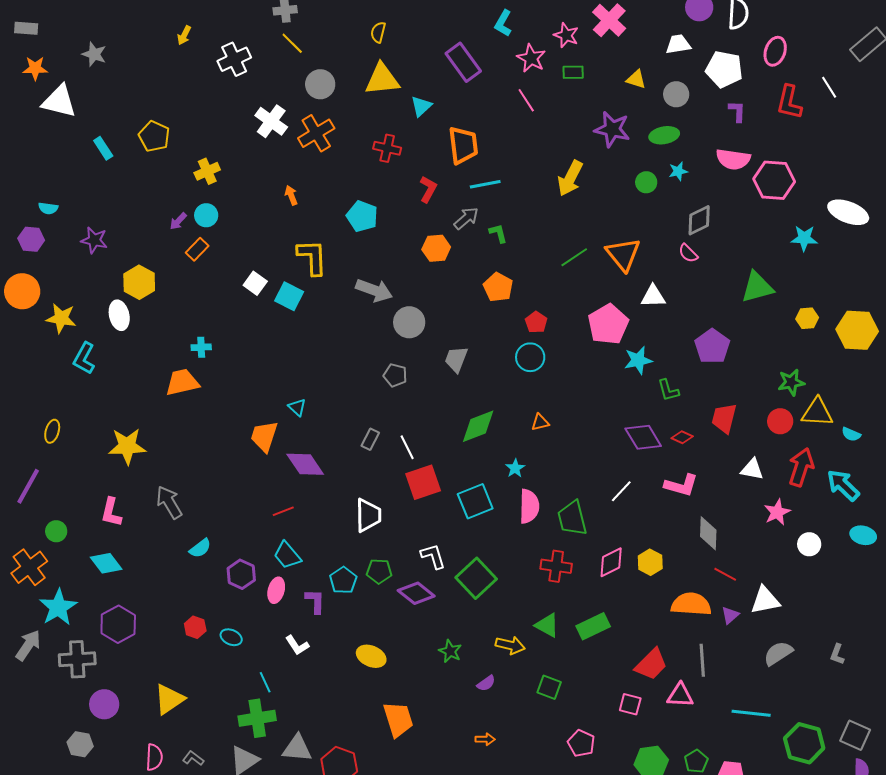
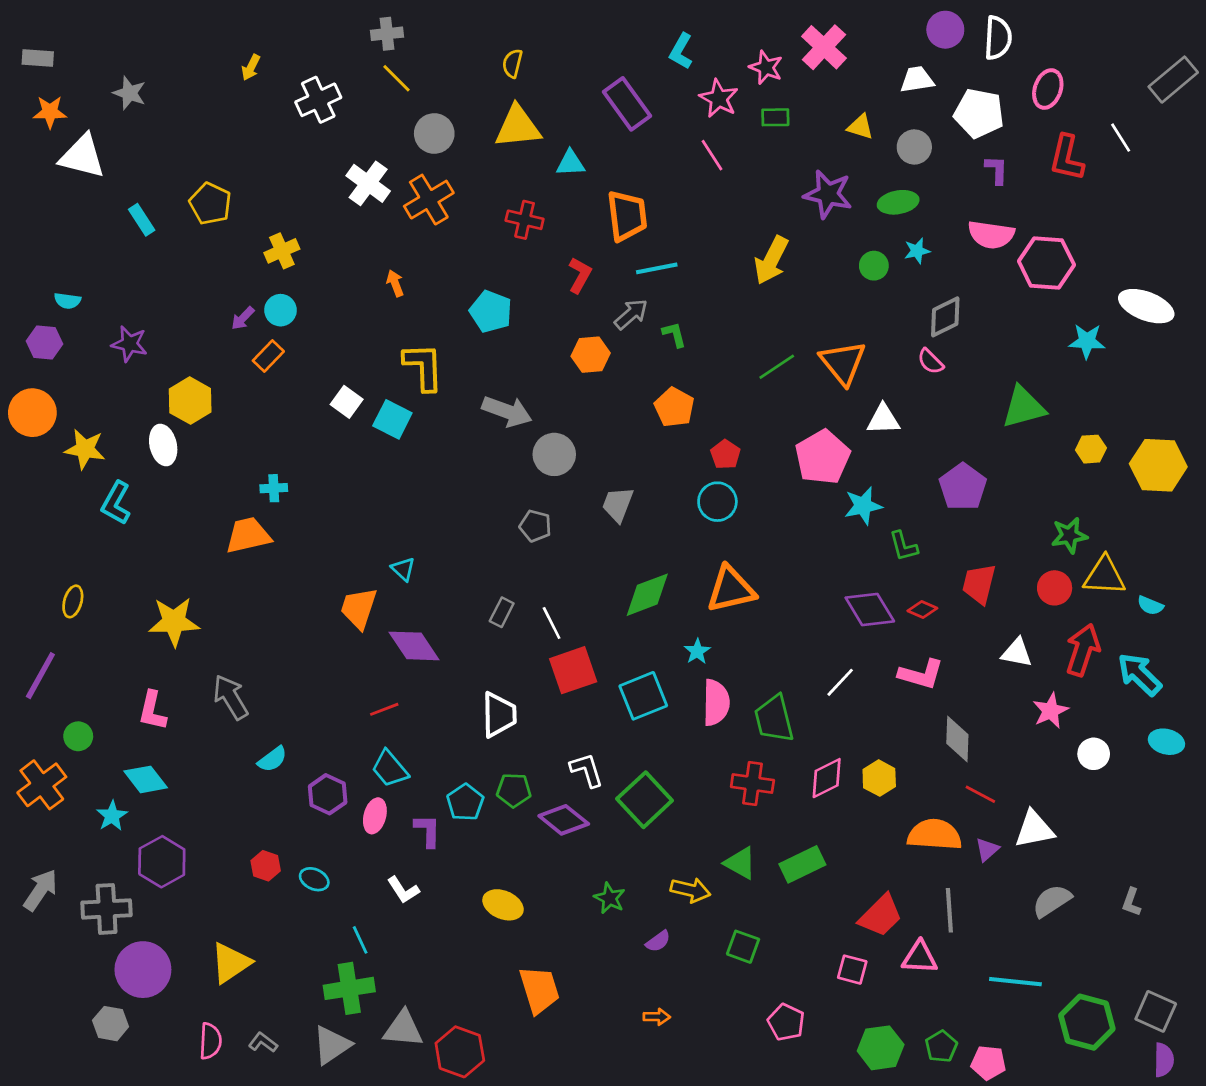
cyan triangle: (421, 106) -> (570, 163), turned 40
orange triangle: (540, 422) -> (731, 589), size x2.0
cyan star: (58, 607) -> (112, 816), moved, size x0.6
purple circle: (104, 704) -> (143, 970), size x1.4

